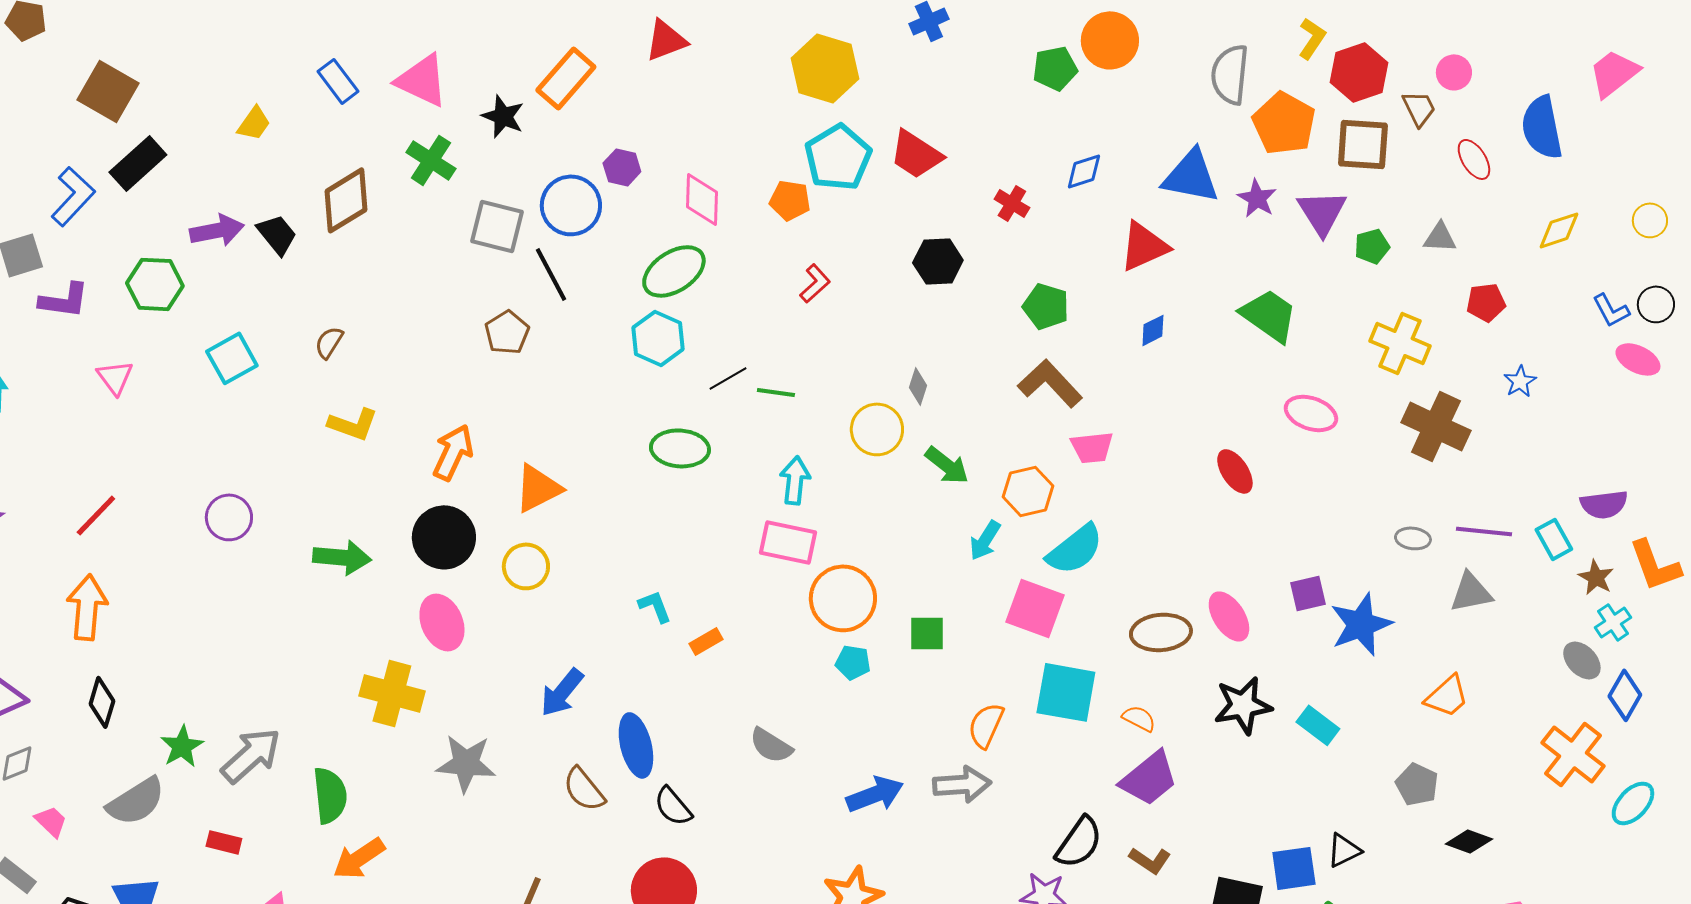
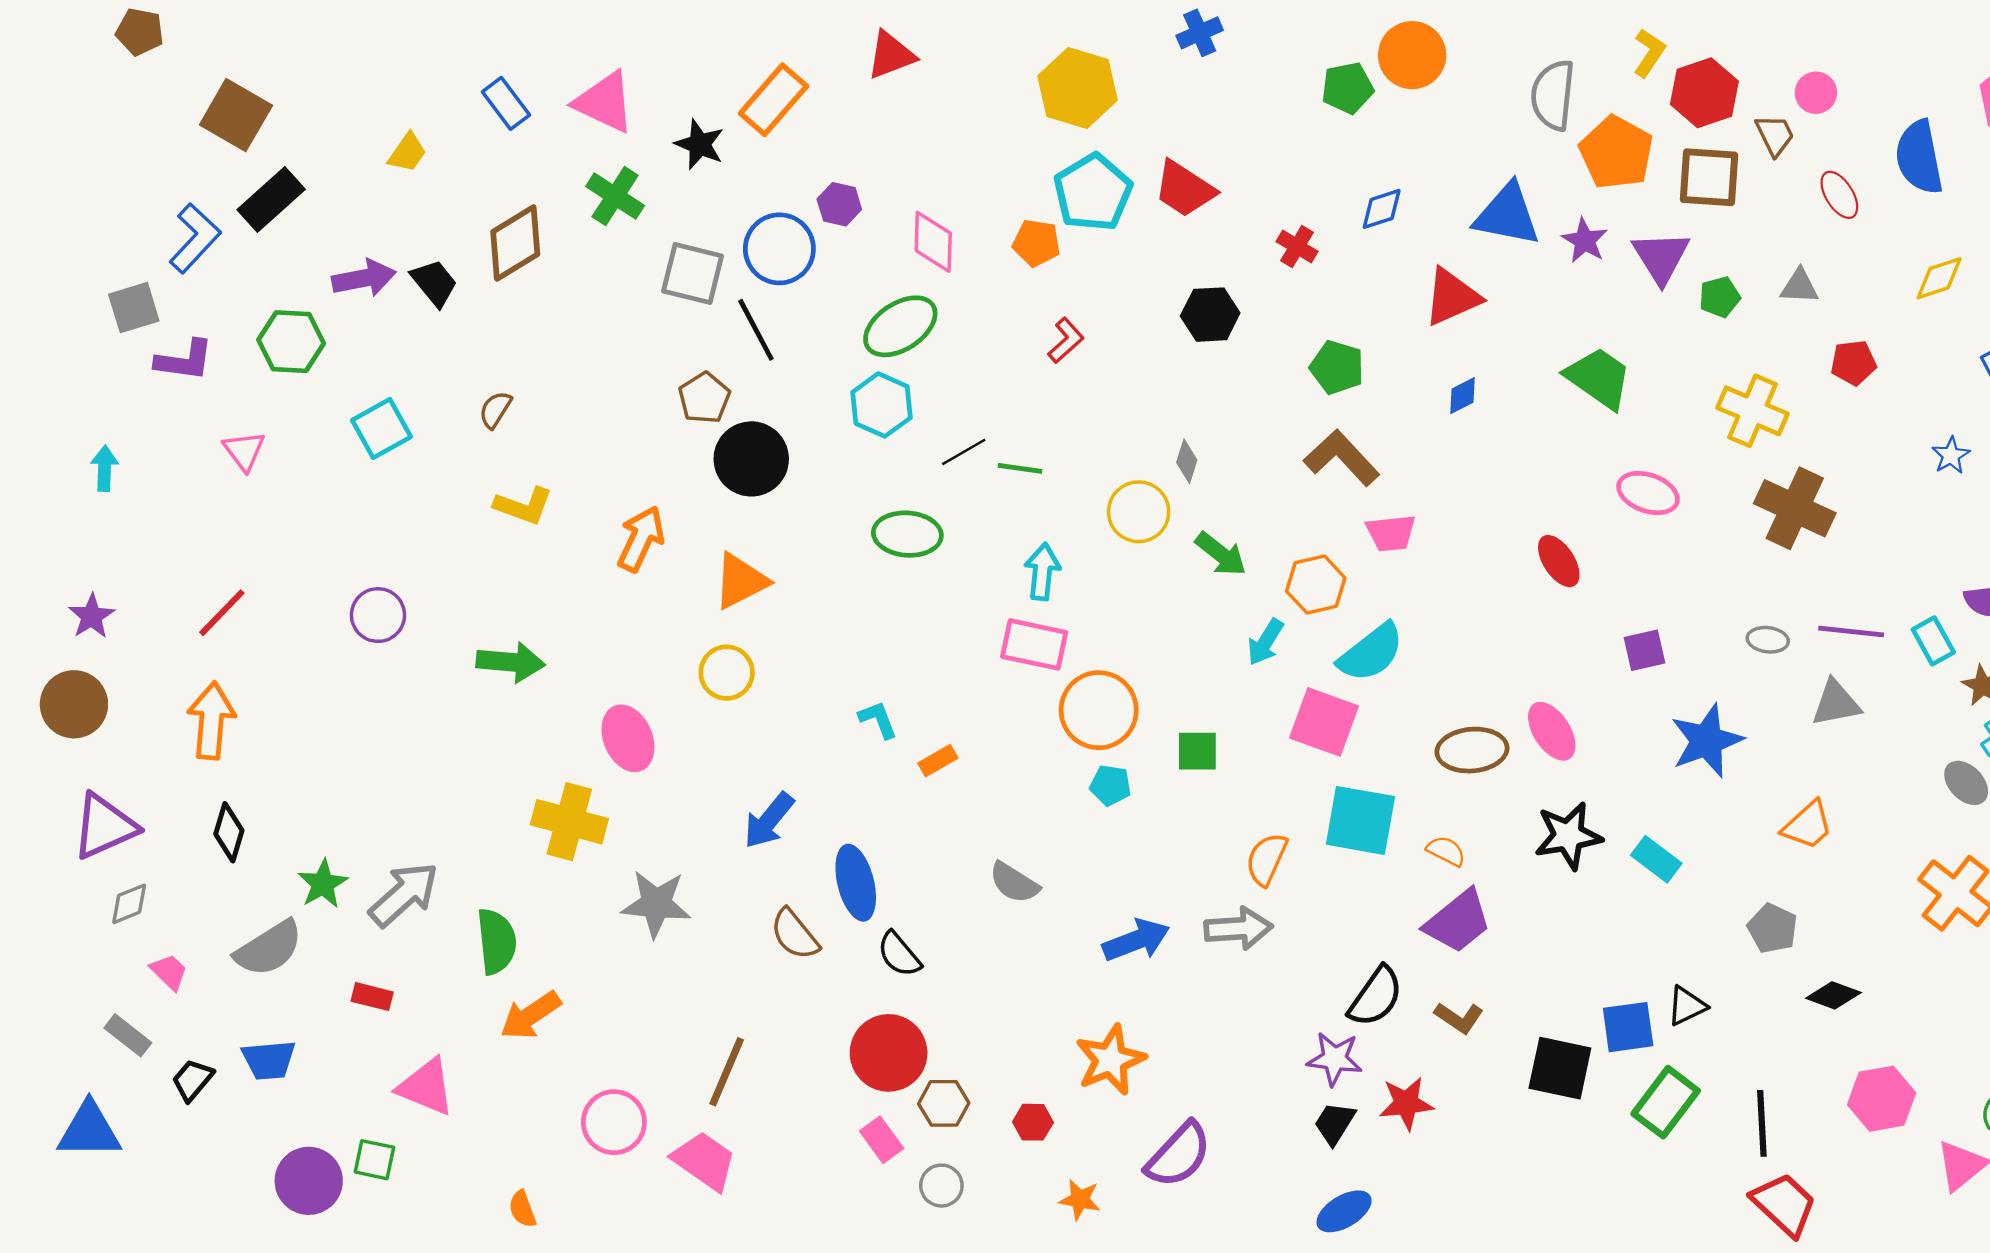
blue star: (1520, 381) -> (1951, 455), moved
black circle: (444, 537) -> (751, 459), moved
purple square: (1308, 593) -> (1644, 650), moved

